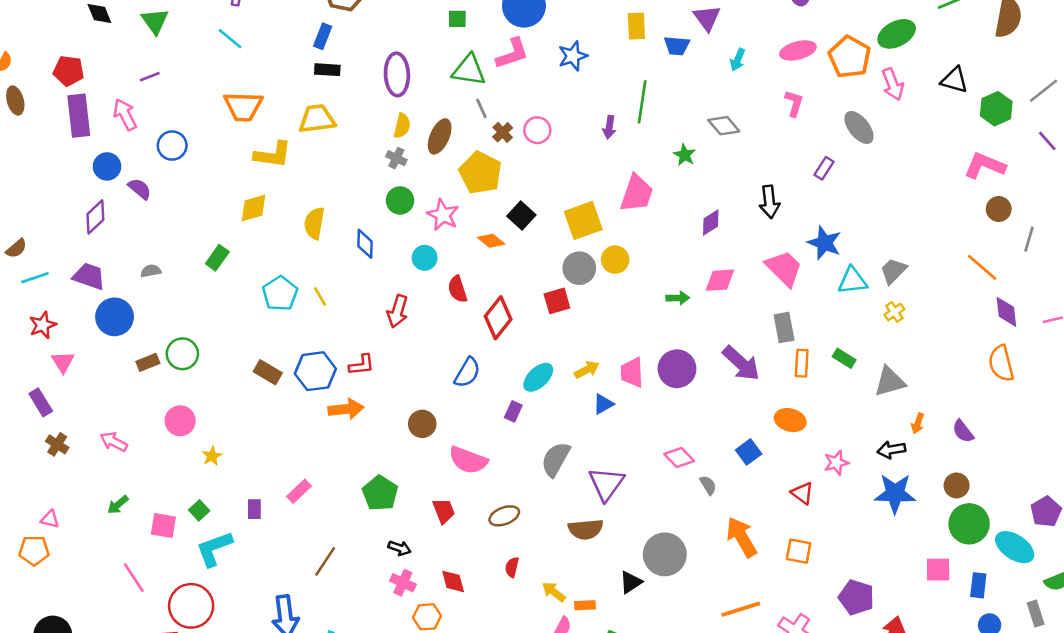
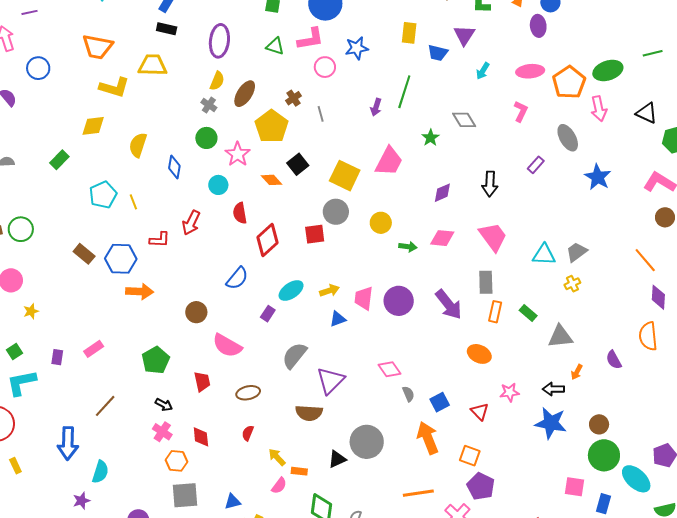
green triangle: (469, 70) -> (275, 46), size x0.7
gray line: (481, 108) -> (321, 114), moved
pink circle: (537, 130) -> (325, 67), moved
yellow square: (583, 220) -> (345, 176), turned 36
blue star: (824, 243) -> (598, 177), moved
yellow circle: (615, 260) -> (381, 223), moved
red L-shape: (362, 365) -> (160, 240), moved
purple semicircle: (963, 431) -> (614, 360), moved
blue square: (749, 452) -> (440, 402), moved
purple pentagon: (856, 597) -> (481, 486), moved

